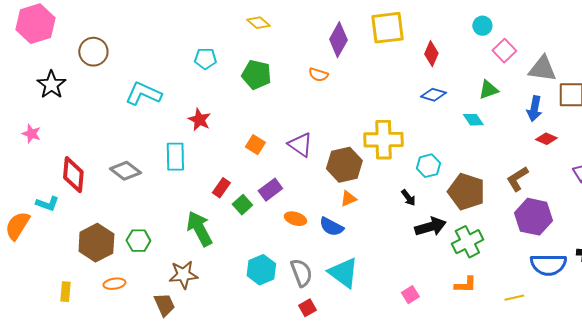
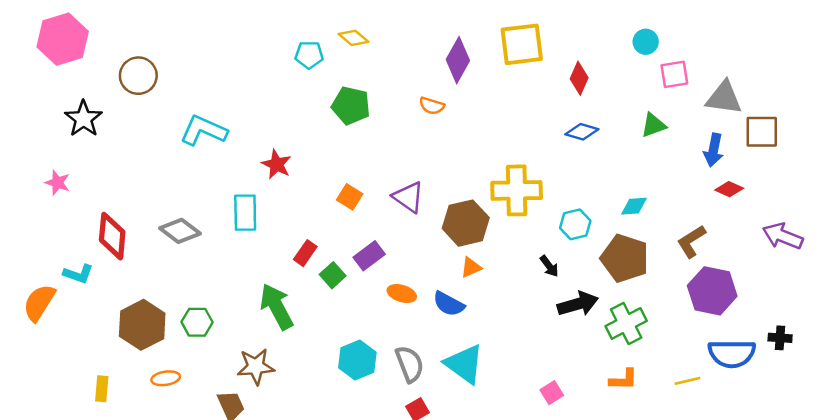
pink square: (504, 51) -> (674, 74), turned 35
cyan pentagon: (205, 59) -> (309, 55), moved
cyan diamond: (473, 120) -> (634, 206), moved, turned -60
yellow line: (514, 298) -> (687, 381), moved

